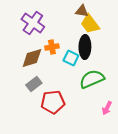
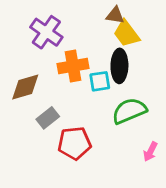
orange cross: (52, 47) -> (73, 66), size x1.5
brown diamond: (32, 58) -> (25, 87), moved
cyan square: (71, 58) -> (100, 81), turned -35

